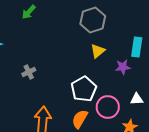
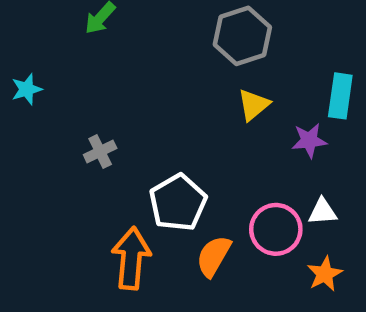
white pentagon: (84, 89) -> (178, 203), moved
white triangle: (137, 99) -> (323, 212), moved

